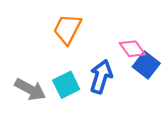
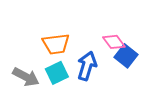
orange trapezoid: (67, 29) -> (56, 44), moved, turned -124

